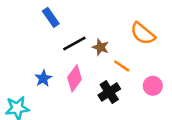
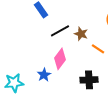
blue star: (43, 78) -> (44, 75), moved
black cross: (109, 92) -> (89, 80), moved, turned 30

